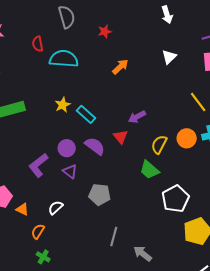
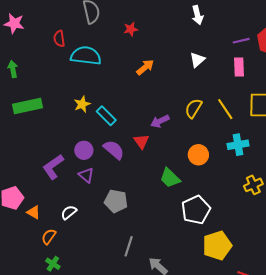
orange circle: (187, 138) -> (198, 155), moved
yellow semicircle: (159, 144) -> (193, 108), moved

